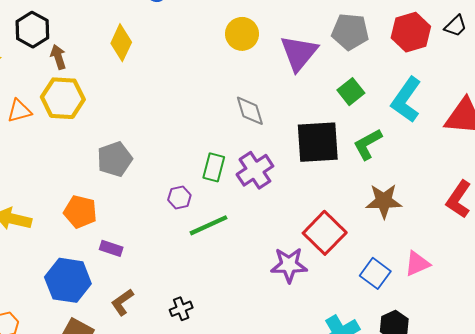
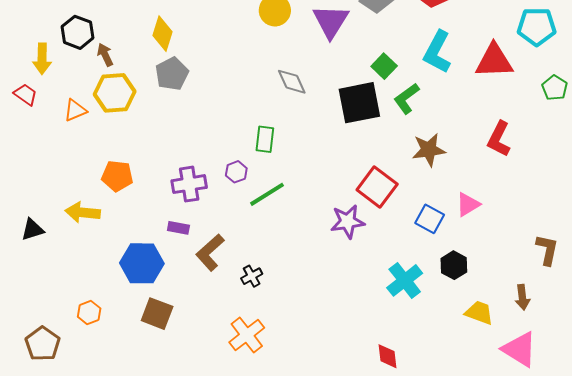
green square: (351, 92) -> (384, 66), moved
gray pentagon: (115, 159) -> (172, 74), moved
purple cross: (255, 170) -> (189, 184), moved, turned 32
orange pentagon: (80, 212) -> (117, 176), moved
brown L-shape: (122, 302) -> (210, 252), moved, size x1.4

